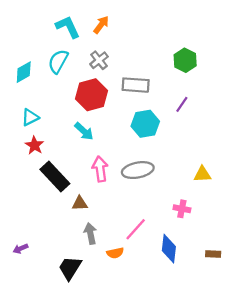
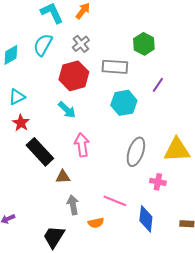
green hexagon: (185, 60) -> (144, 44), moved
gray ellipse: (138, 170) -> (136, 152), moved, turned -60
yellow triangle: (202, 174) -> (177, 150), size x1.6
pink line: (136, 229) -> (115, 201), turned 70

